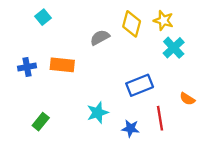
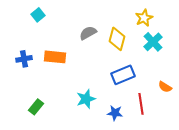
yellow star: (163, 20) -> (144, 18), turned 30
yellow diamond: (132, 24) -> (117, 39), moved

